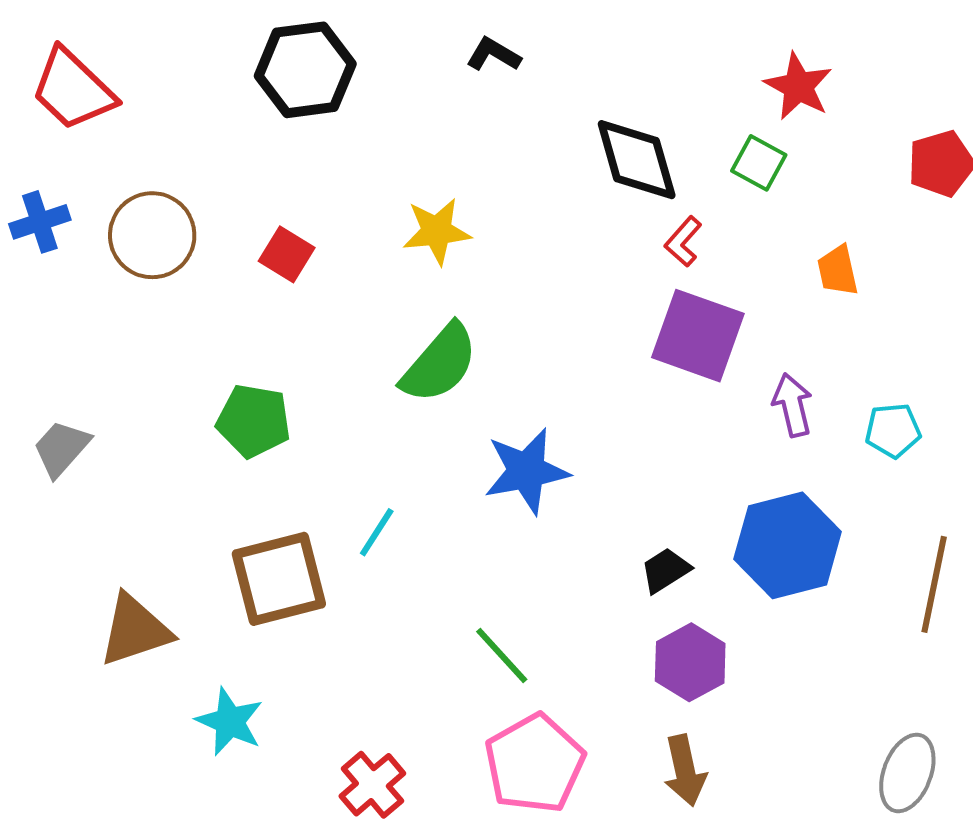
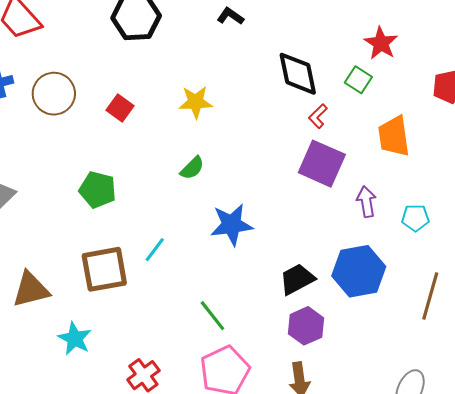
orange trapezoid: (838, 270) -> (394, 136), size x1.6
green semicircle: (440, 363) -> (192, 168), size x0.6
black trapezoid: (665, 570) -> (297, 279), size x1.4

